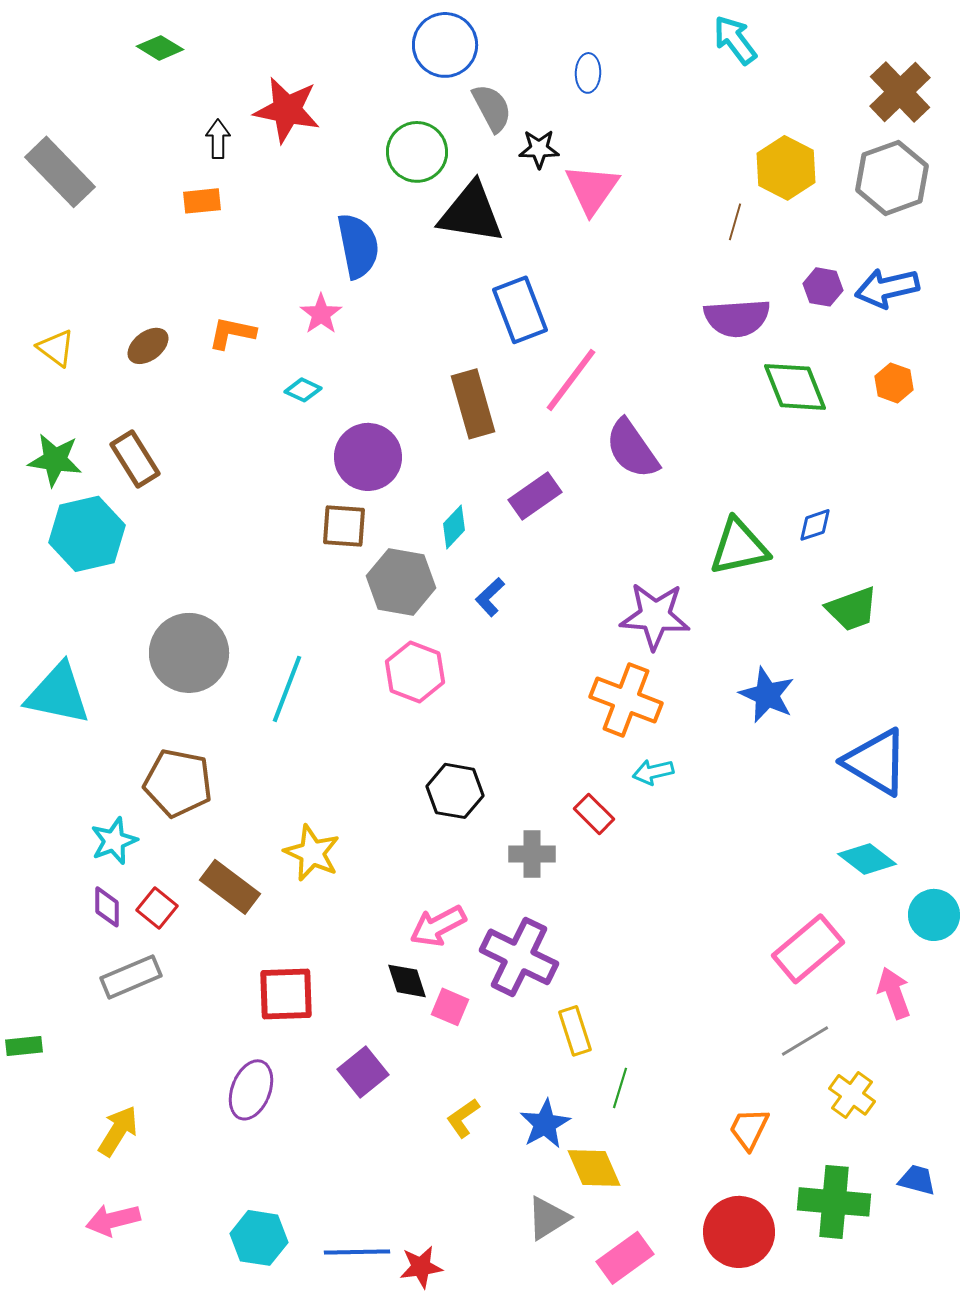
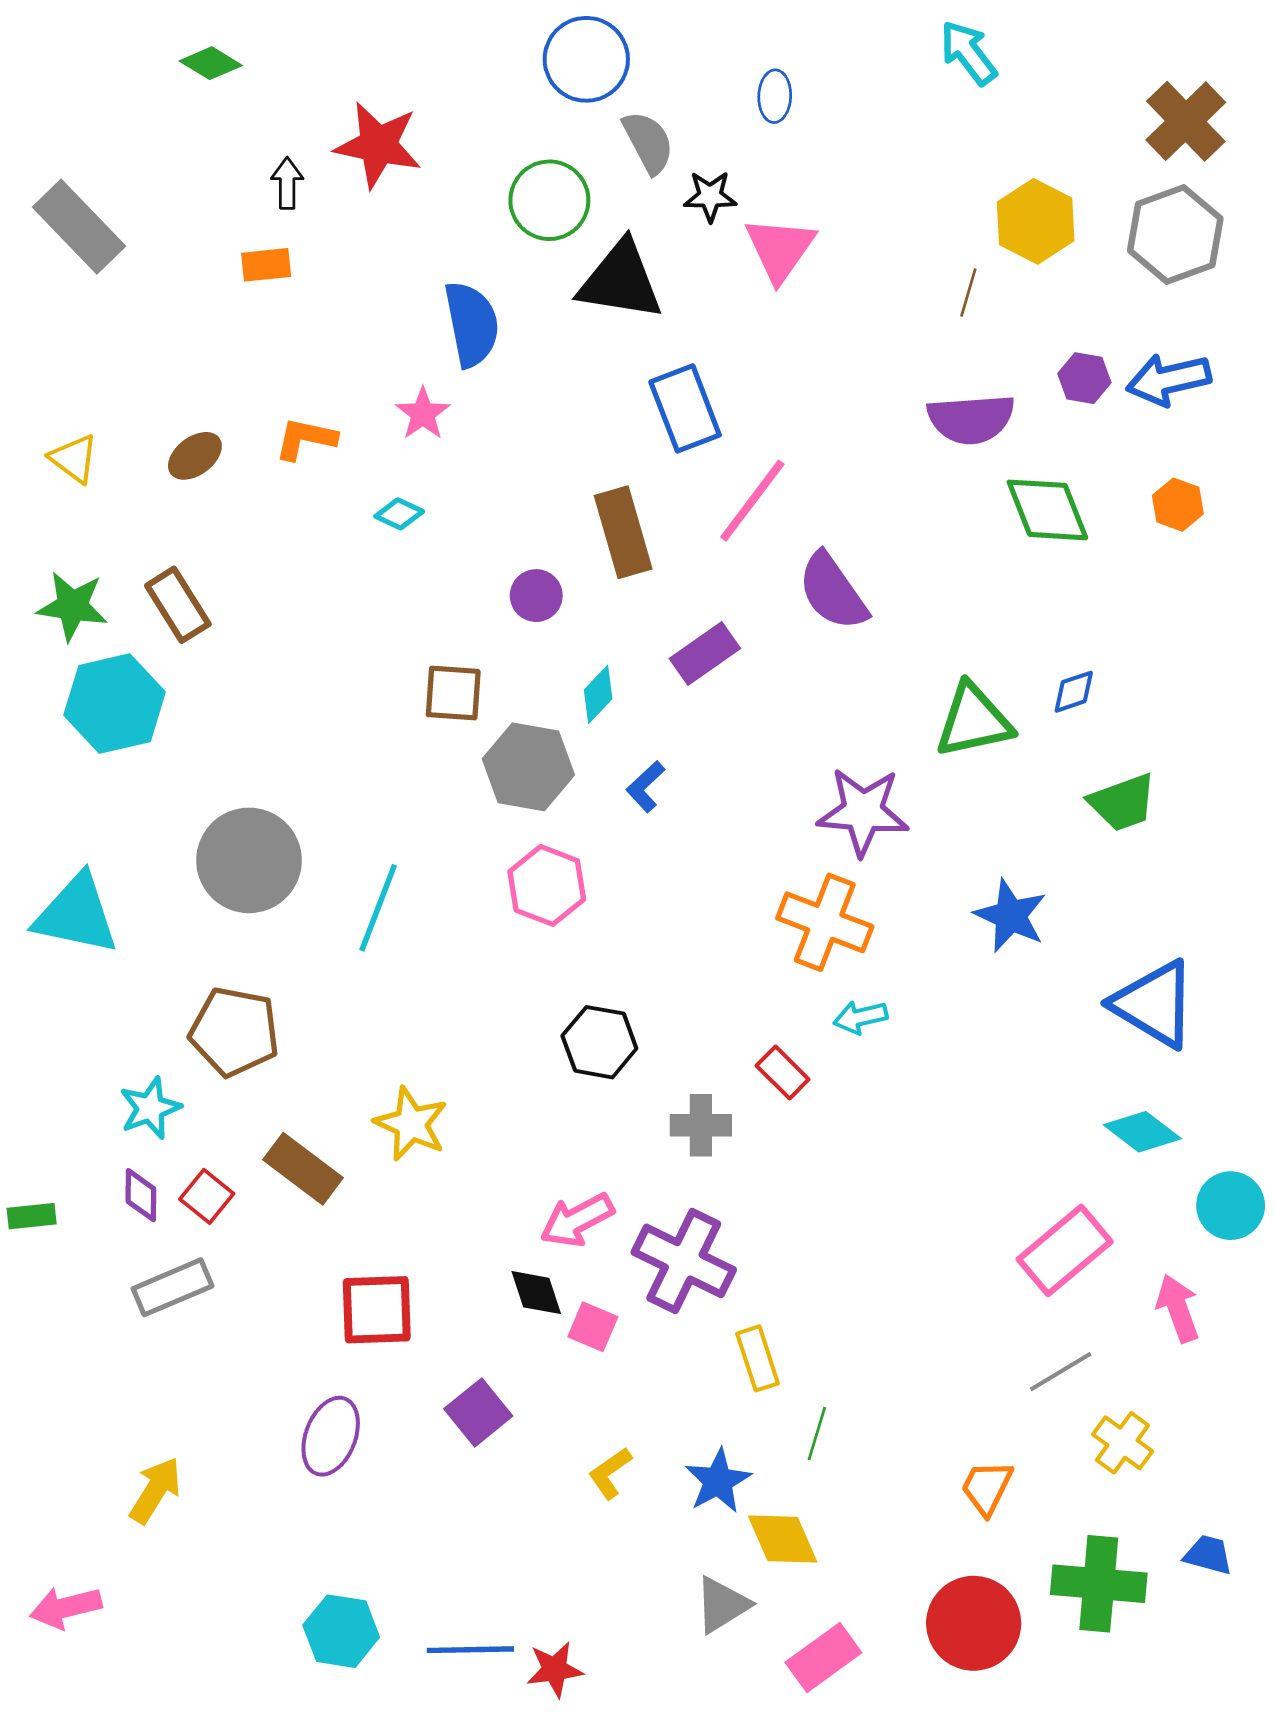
purple circle: (368, 457) -> (536, 596), moved, size x0.6
green rectangle: (24, 1046) -> (32, 1216), moved
pink arrow: (113, 1220) -> (66, 1607), moved

